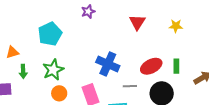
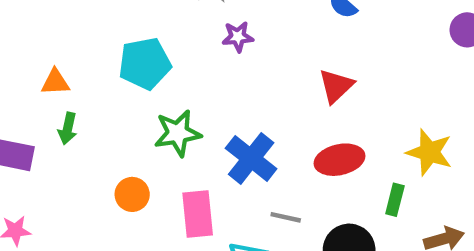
yellow star: (176, 26) -> (429, 152), moved, size x1.5
red ellipse: (151, 66) -> (340, 160), moved
green star: (53, 70) -> (178, 133), moved

